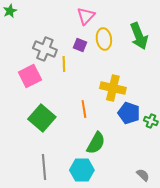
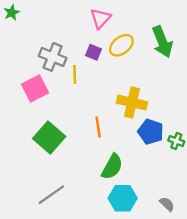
yellow ellipse: (104, 39) -> (121, 45), turned 60
gray line: (44, 167) -> (51, 195), turned 60
cyan hexagon: (82, 170) -> (123, 198), moved

